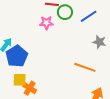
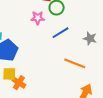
blue line: (89, 16) -> (61, 33), moved

